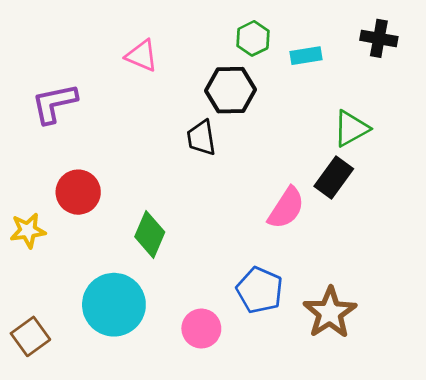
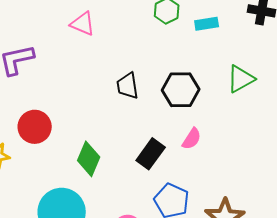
black hexagon: (230, 90) -> (181, 90), moved
black rectangle: (334, 178) -> (151, 154), moved
pink semicircle: (286, 208) -> (192, 139), size x0.7

